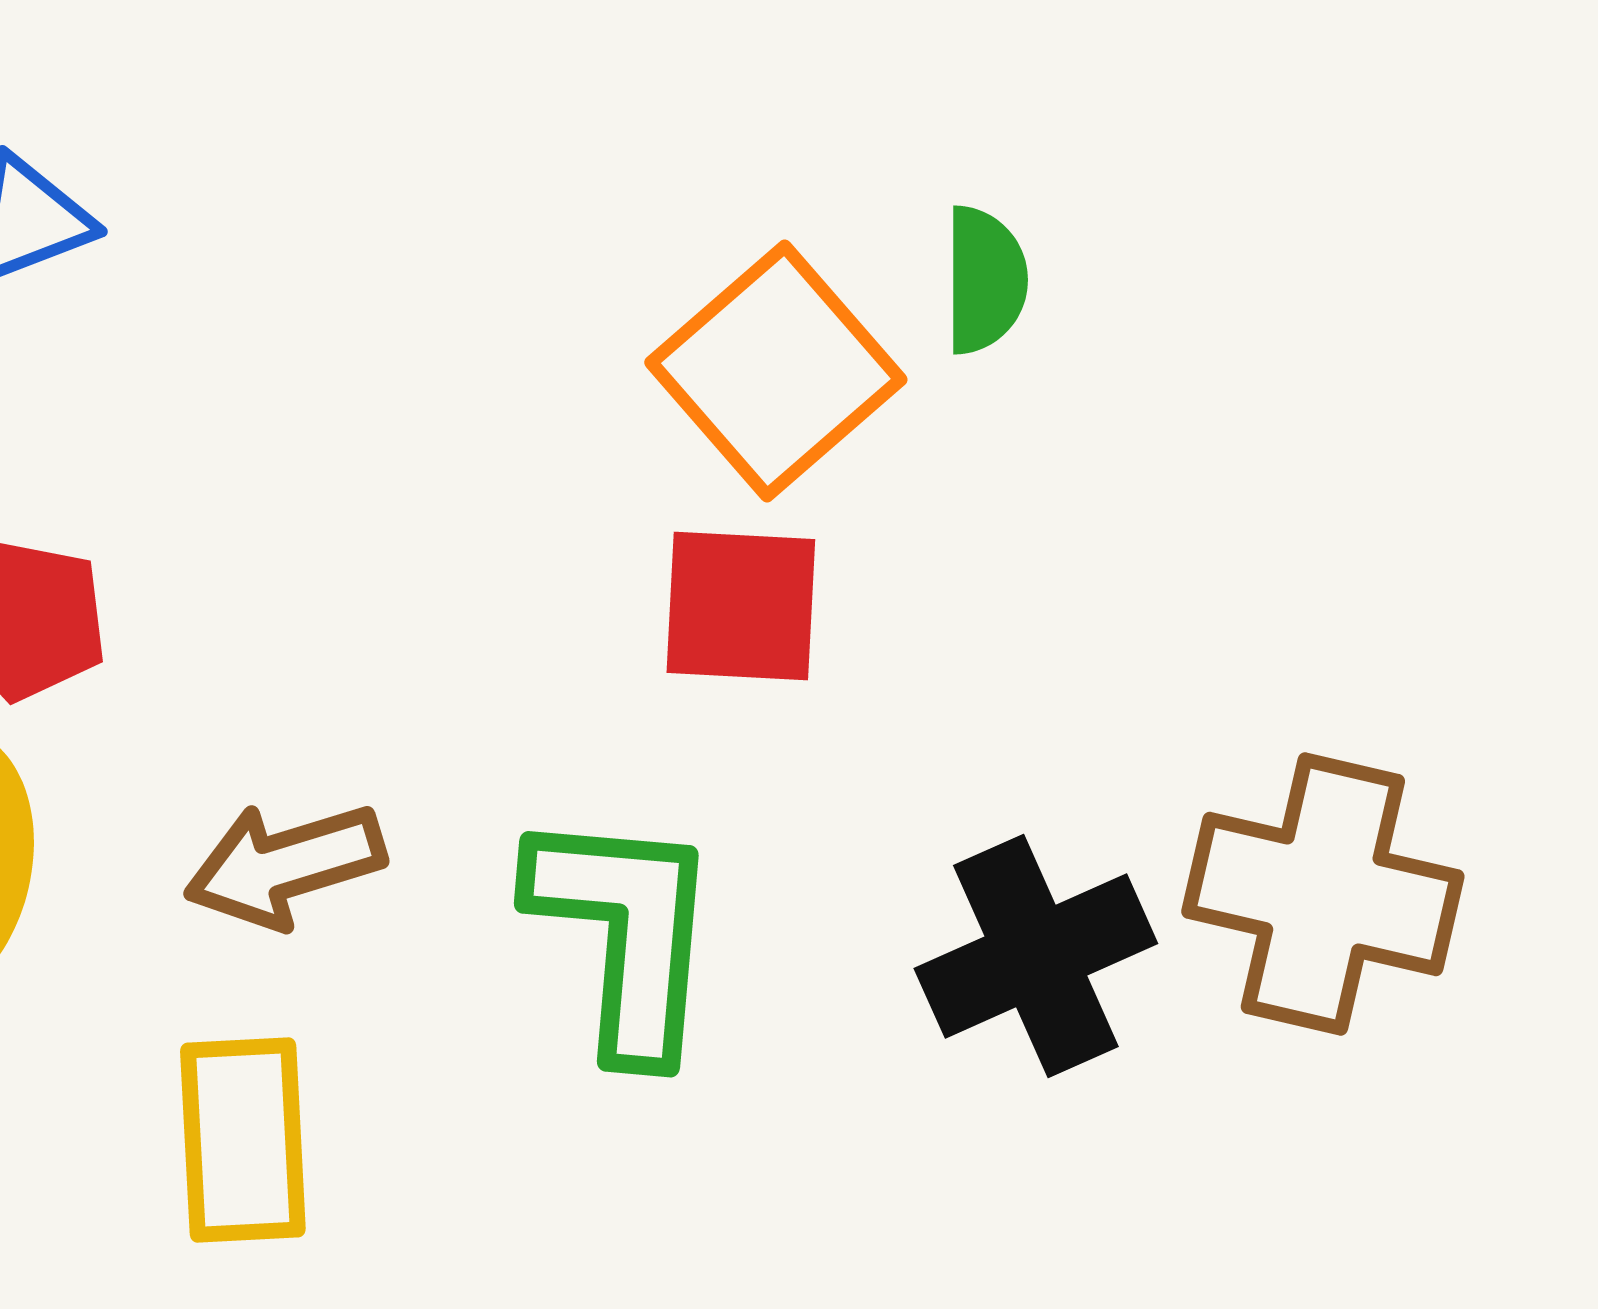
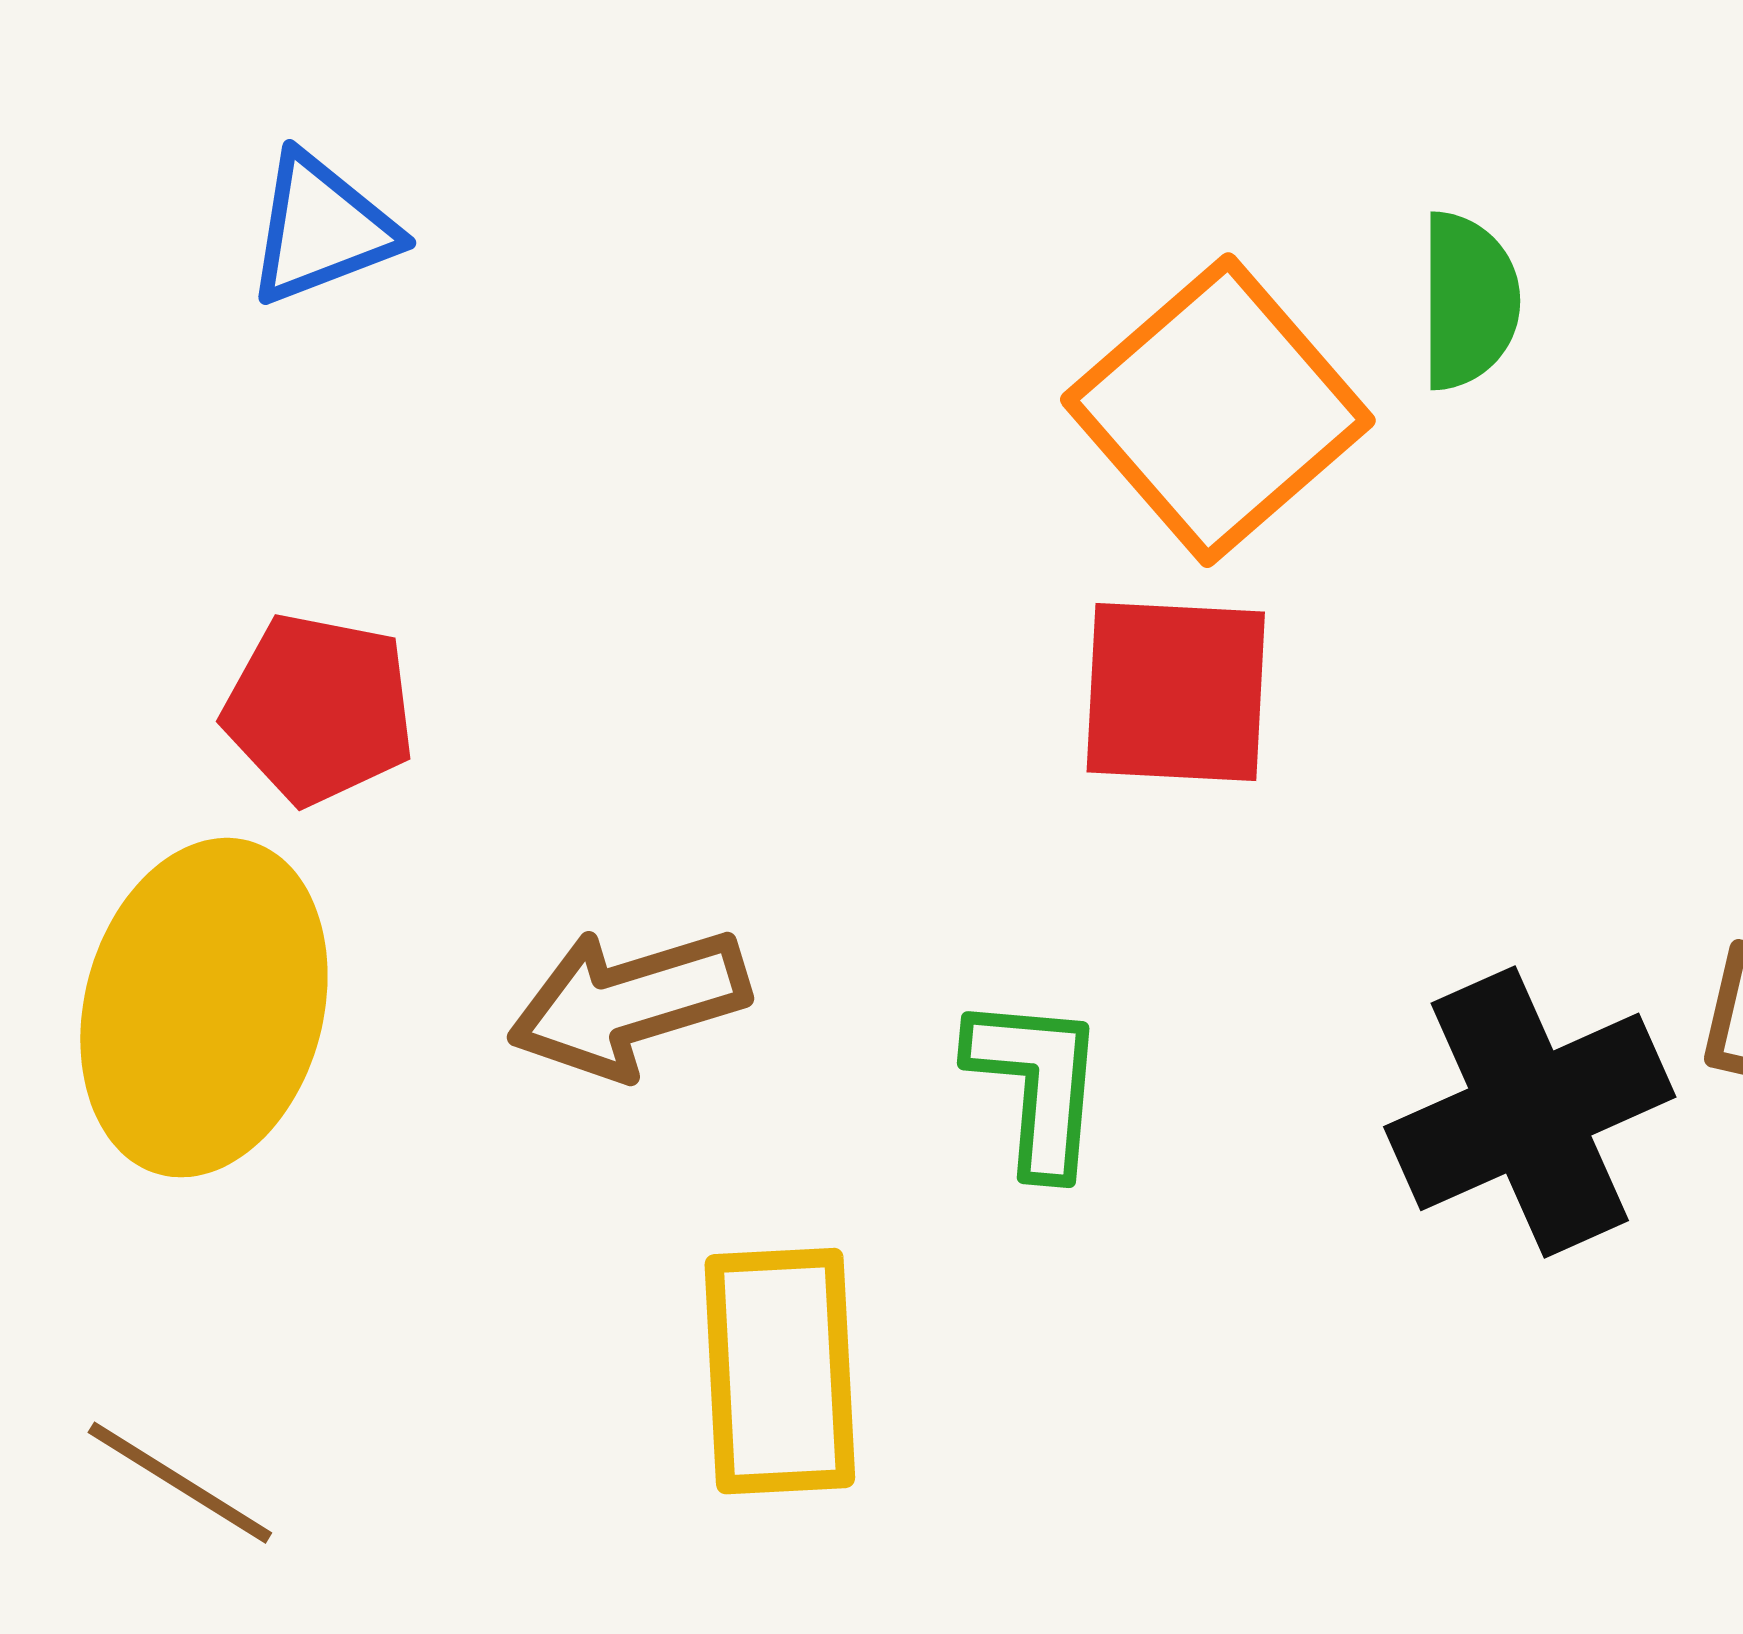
green L-shape: (625, 933) -> (1037, 1084), size x0.6
yellow rectangle: (243, 1140) -> (780, 1371), moved

